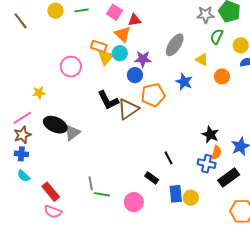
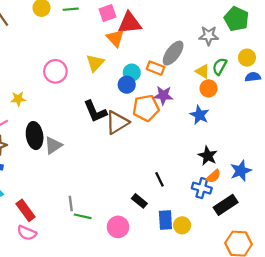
pink square: (114, 12) -> (107, 13), turned 35
gray star: (206, 15) -> (209, 36), moved
red triangle: (135, 20) -> (130, 23), size x1.6
green semicircle: (217, 37) -> (220, 66), moved
orange rectangle: (99, 46) -> (156, 68), moved
cyan circle: (120, 53) -> (132, 73), moved
purple star: (143, 59) -> (163, 95), moved
orange circle: (222, 76) -> (209, 88), moved
blue star: (184, 82) -> (199, 115), moved
black ellipse: (55, 125) -> (35, 136), turned 55
orange semicircle: (216, 153) -> (214, 176), turned 32

